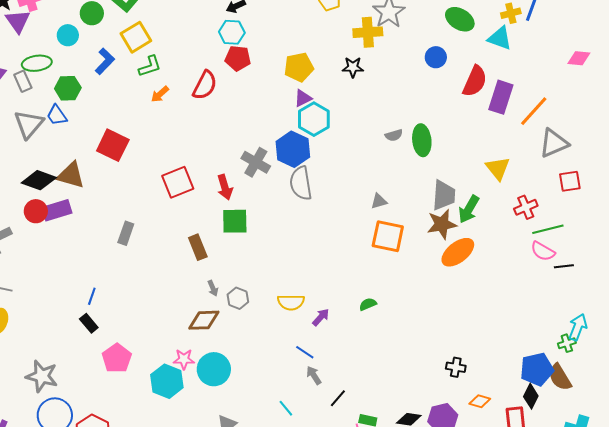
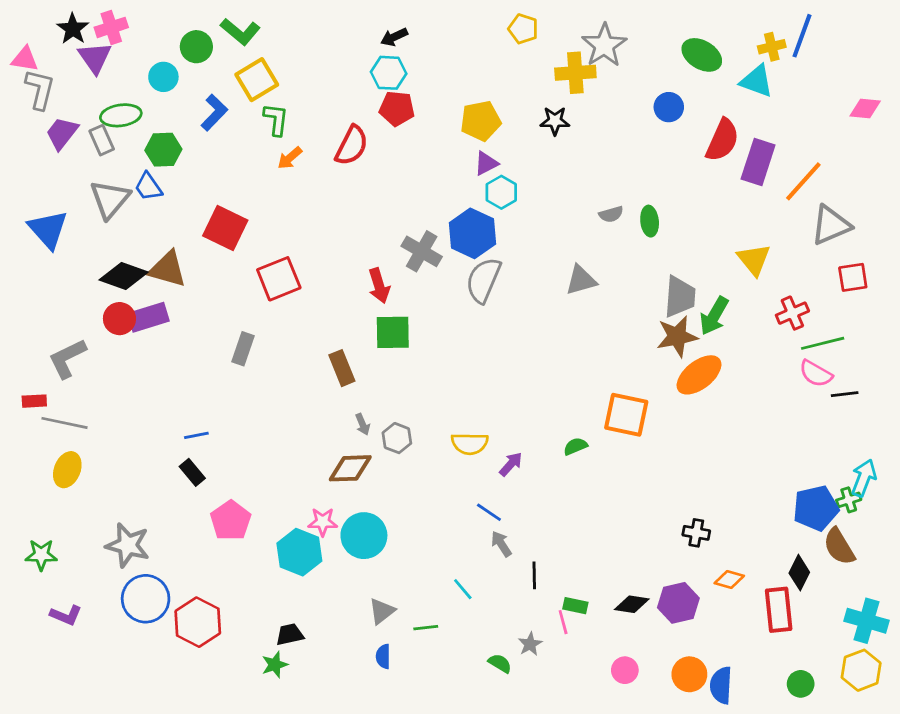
green L-shape: (150, 66) -> (276, 119), turned -65
cyan hexagon: (314, 119) -> (501, 192), size x0.7
green ellipse: (422, 140) -> (650, 221), size x0.7
red square: (178, 182) -> (279, 279), moved
gray semicircle: (301, 183) -> (483, 280), turned 32
gray triangle: (379, 201) -> (581, 280), moved, size x1.4
orange square: (388, 236) -> (626, 415), moved
blue line: (92, 296) -> (196, 435), turned 60
blue pentagon: (537, 369) -> (816, 508), moved
black line: (338, 398) -> (534, 575), turned -42

